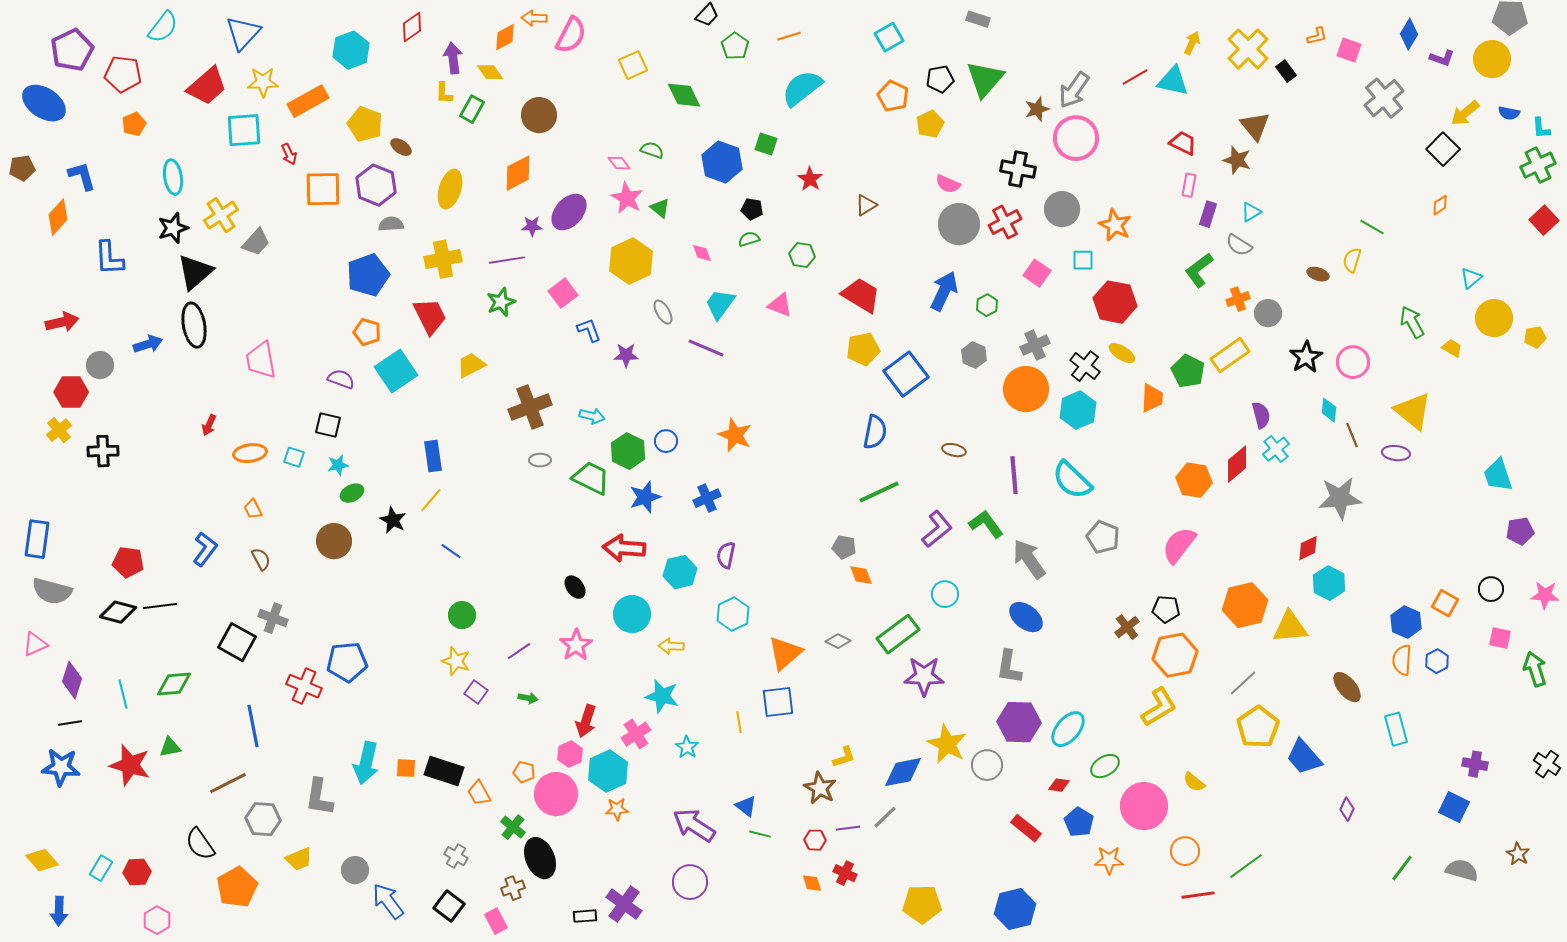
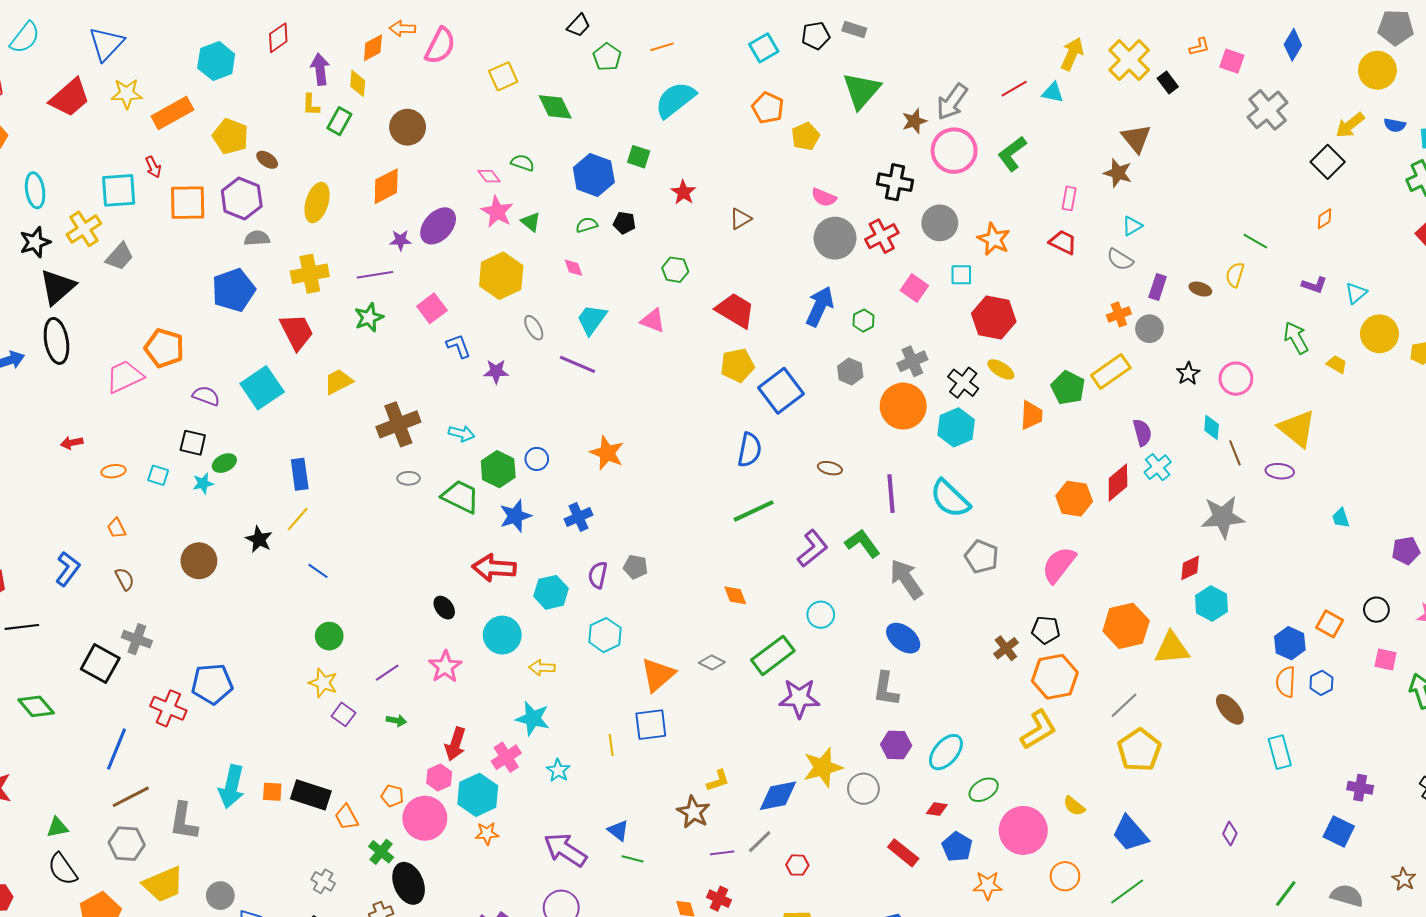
yellow arrow: (1192, 43) -> (1072, 54), size x1.4
purple L-shape: (1442, 58) -> (1314, 285), moved
yellow diamond: (490, 72) -> (358, 83), turned 40
black pentagon: (940, 79) -> (816, 36), moved
cyan triangle: (1173, 81) -> (1053, 93), size x0.7
cyan square: (244, 130) -> (119, 190), moved
red trapezoid: (1183, 143) -> (1063, 242), moved
purple rectangle: (1208, 214) -> (1158, 287), moved
green semicircle: (749, 239) -> (587, 225), moved
green L-shape: (1199, 270) -> (1012, 154), moved
orange pentagon: (367, 332) -> (164, 348), moved, size x1.4
black star: (1306, 357) -> (1188, 373), size x0.7
pink trapezoid: (261, 360) -> (125, 377), turned 75
red arrow: (209, 425) -> (72, 443), turned 55
orange ellipse: (250, 453) -> (113, 471), size x0.7
cyan trapezoid: (1498, 475) -> (1341, 518), moved, size x0.6
green ellipse: (352, 493) -> (224, 463), moved
gray pentagon: (844, 547) -> (636, 567), moved
green diamond: (174, 684) -> (36, 706), turned 54
purple hexagon: (1019, 722) -> (896, 745), size x0.7
blue line: (253, 726) -> (116, 749), turned 33
yellow star: (947, 744) -> (823, 767), turned 30
green triangle: (170, 747) -> (57, 827), moved
blue trapezoid: (1304, 757) -> (1130, 833), moved
brown line: (228, 783) -> (131, 797), moved
red hexagon: (815, 840) -> (797, 865), moved
yellow trapezoid: (299, 859) -> (163, 884), size x1.5

